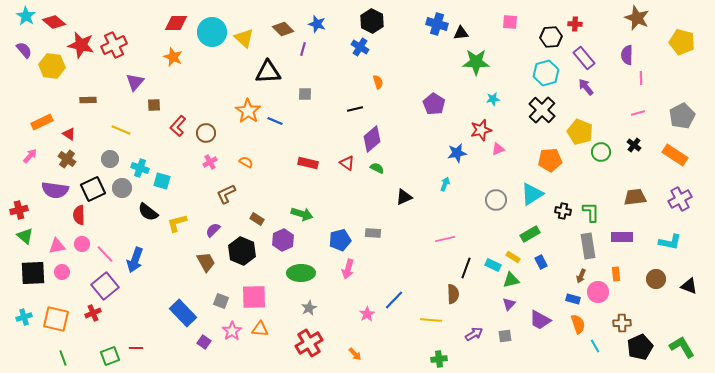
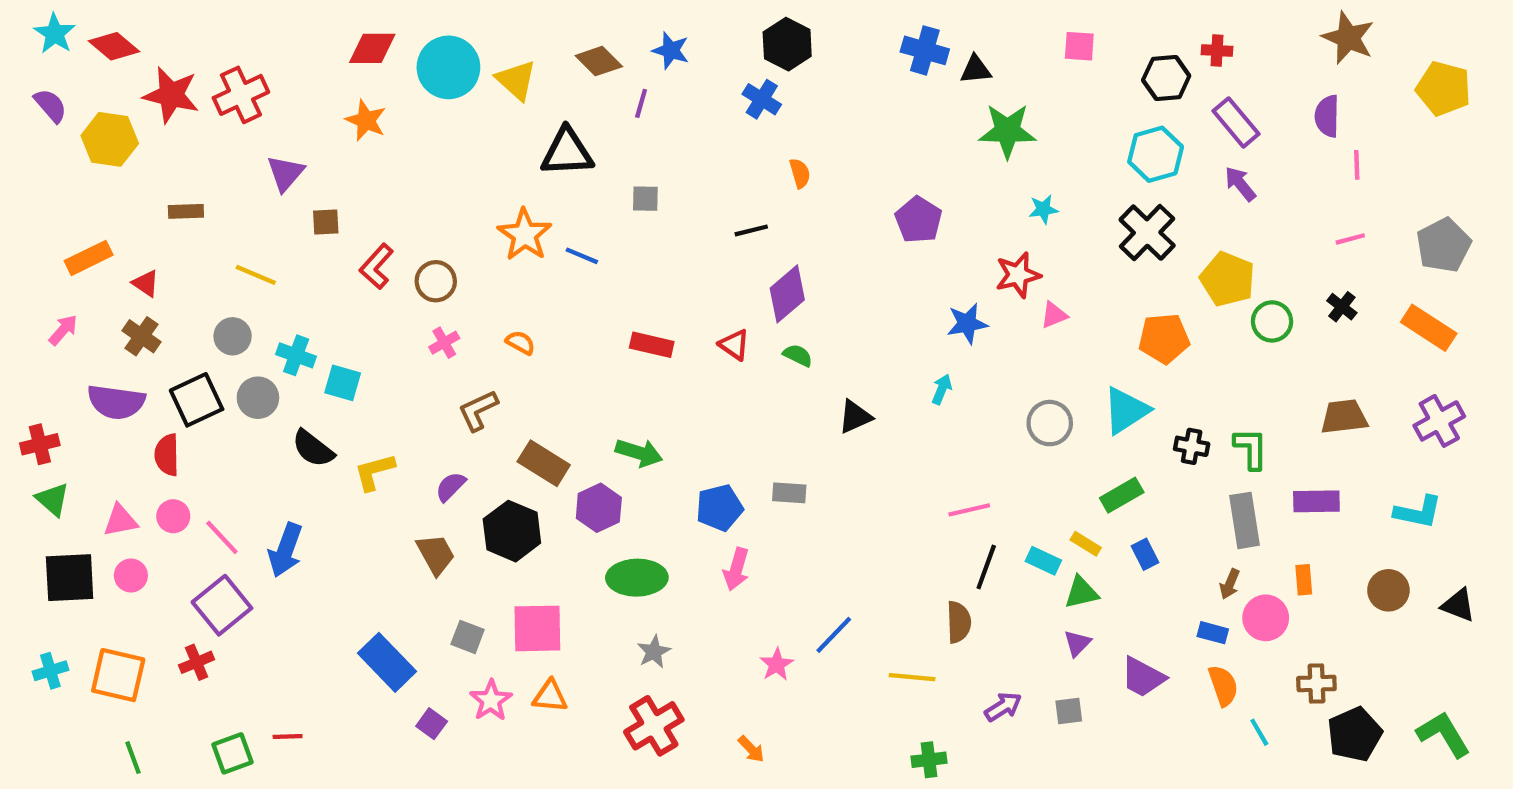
brown rectangle: (257, 219) -> (544, 463), size x1.6
pink line: (445, 239) -> (969, 510), moved

